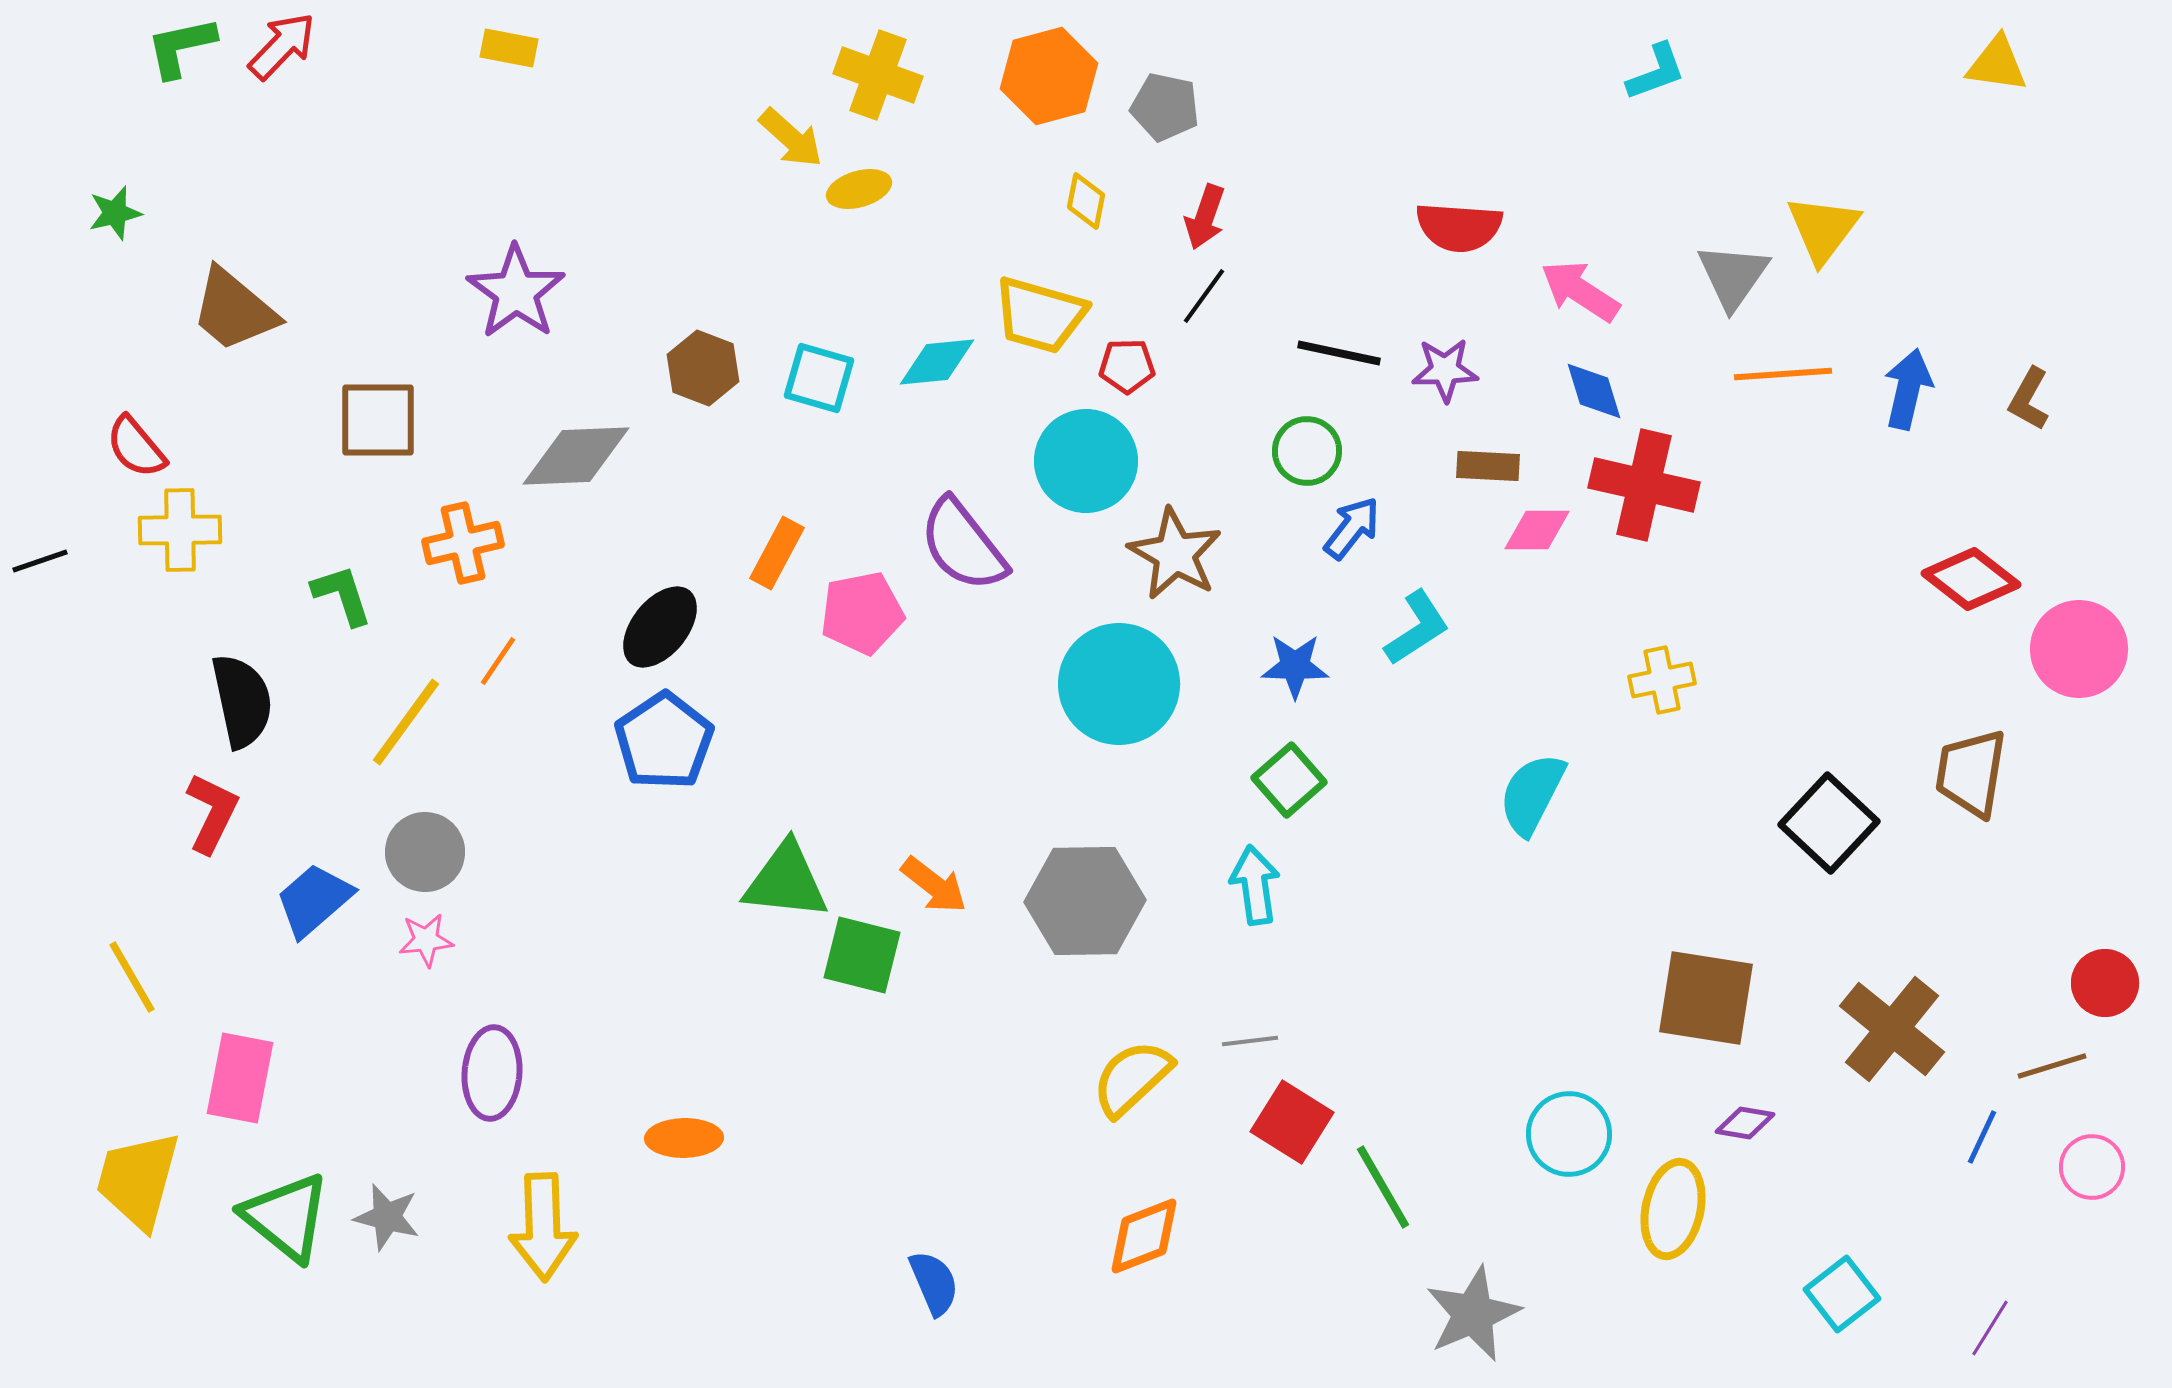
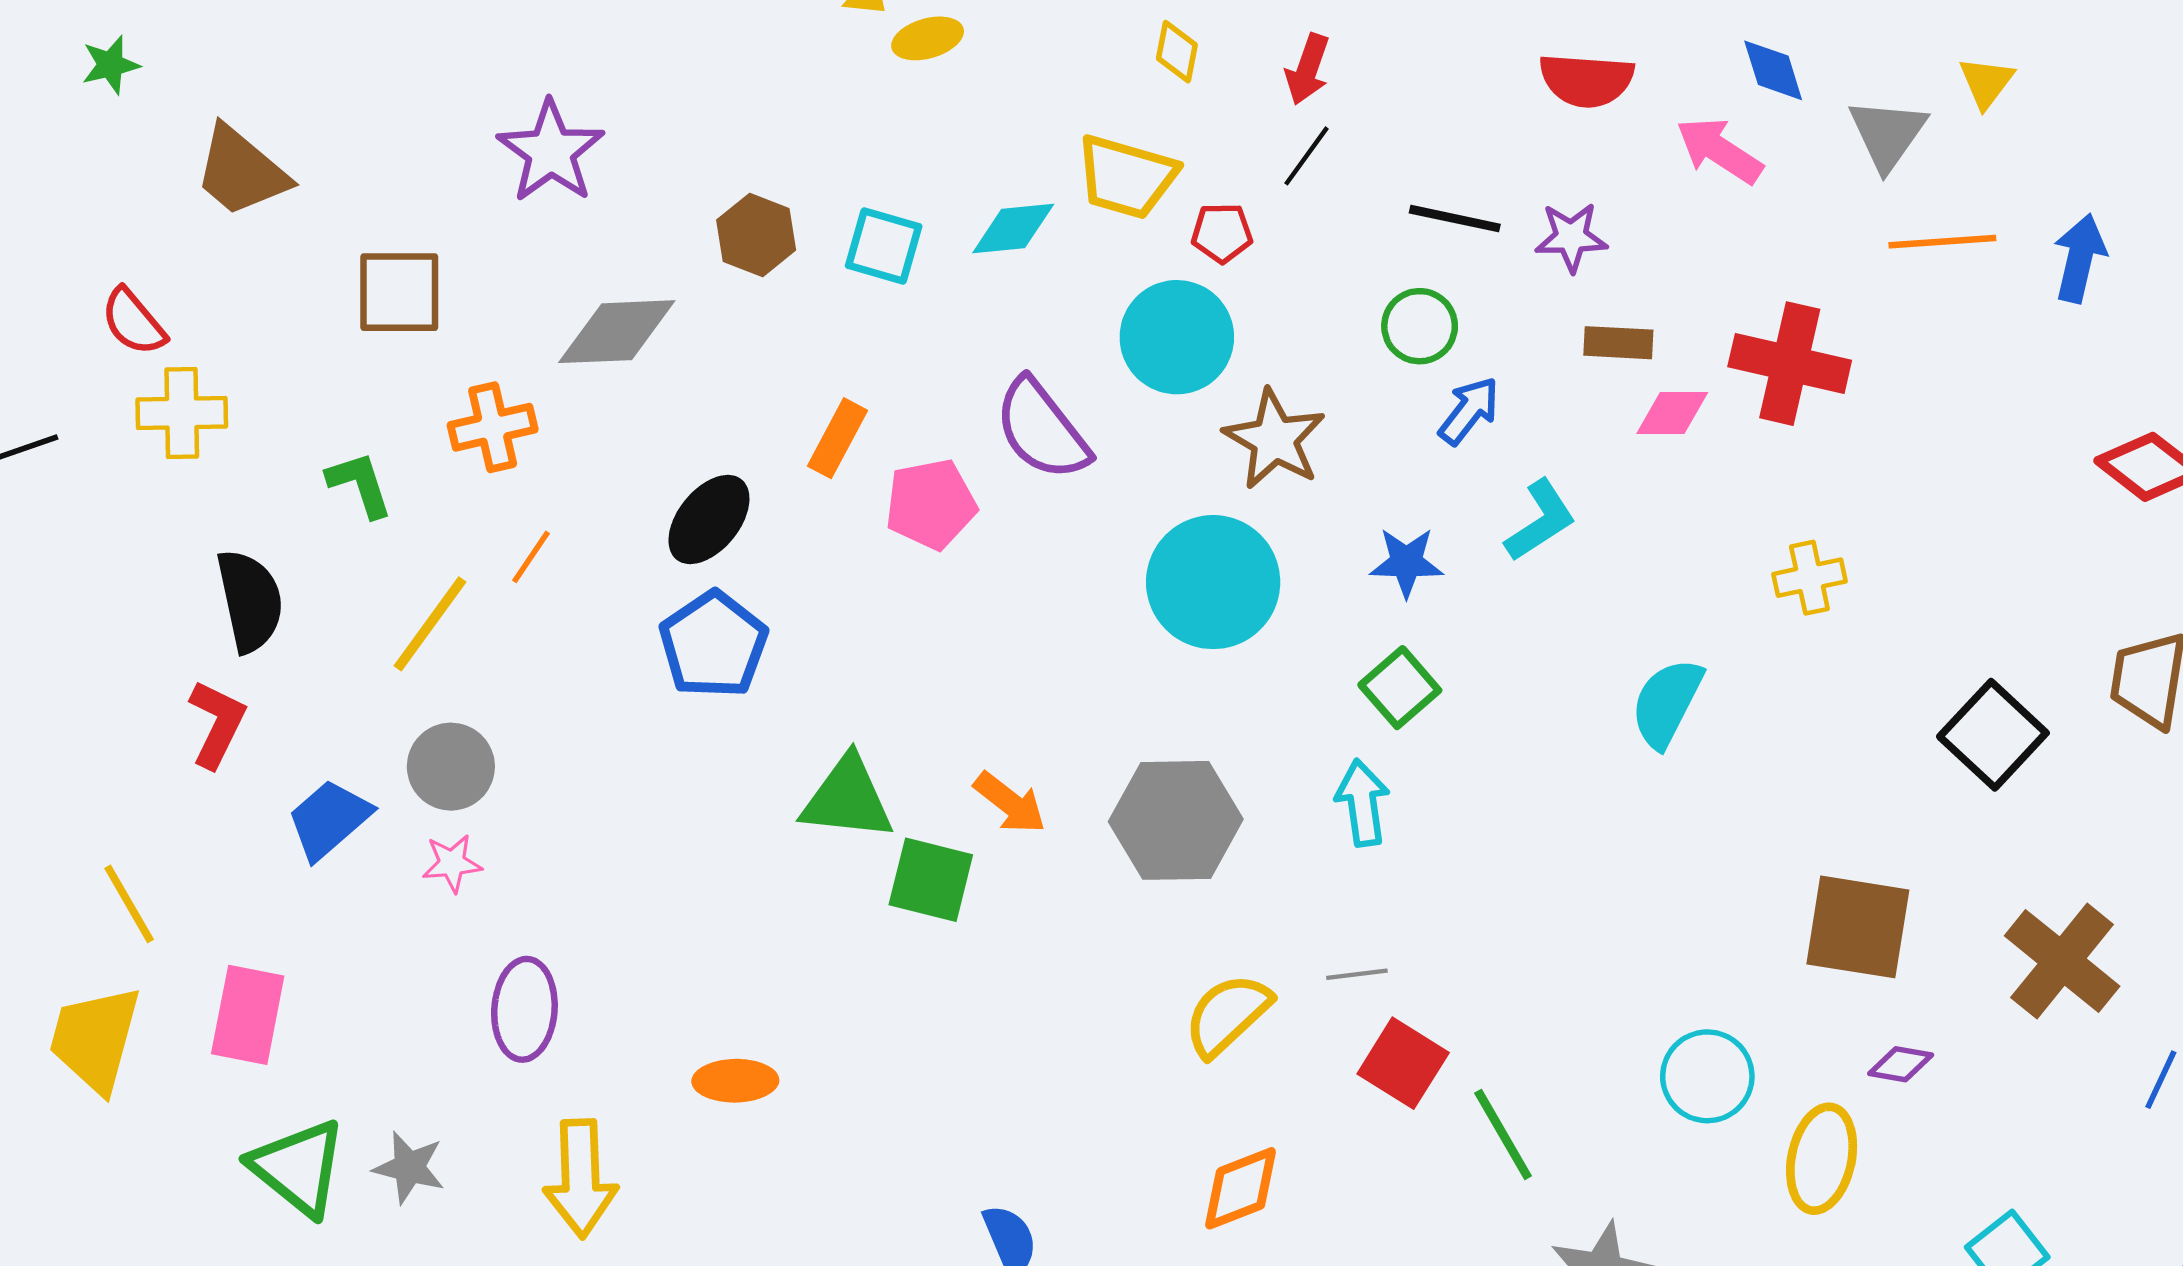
yellow triangle: (1823, 229) -> (1986, 82), size x0.7
blue diamond: (1594, 391) -> (1773, 70), moved
yellow trapezoid: (138, 1180) -> (95, 1039), moved

